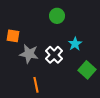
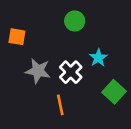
orange square: (13, 36) -> (17, 37), moved
orange line: (36, 85) -> (60, 105), moved

